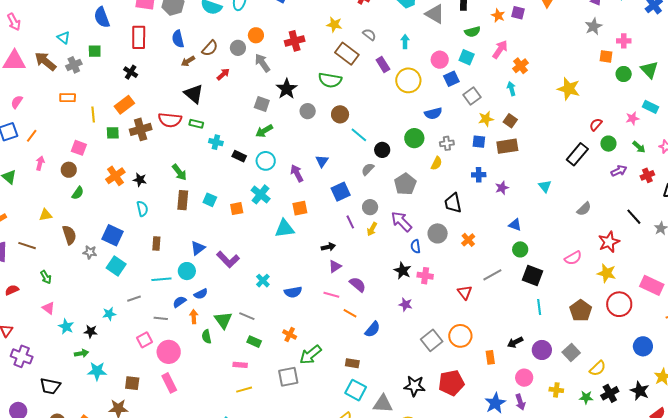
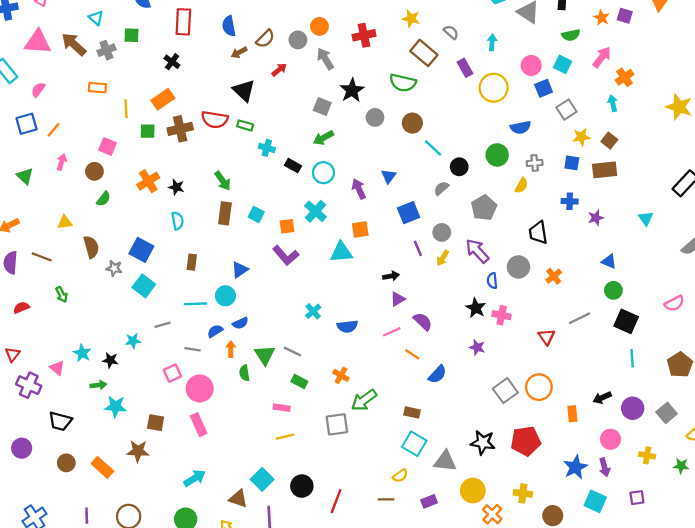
purple L-shape: (228, 259) -> (286, 255), moved
pink line: (331, 295) -> (392, 332), turned -42
pink triangle: (48, 308) -> (57, 368), moved

